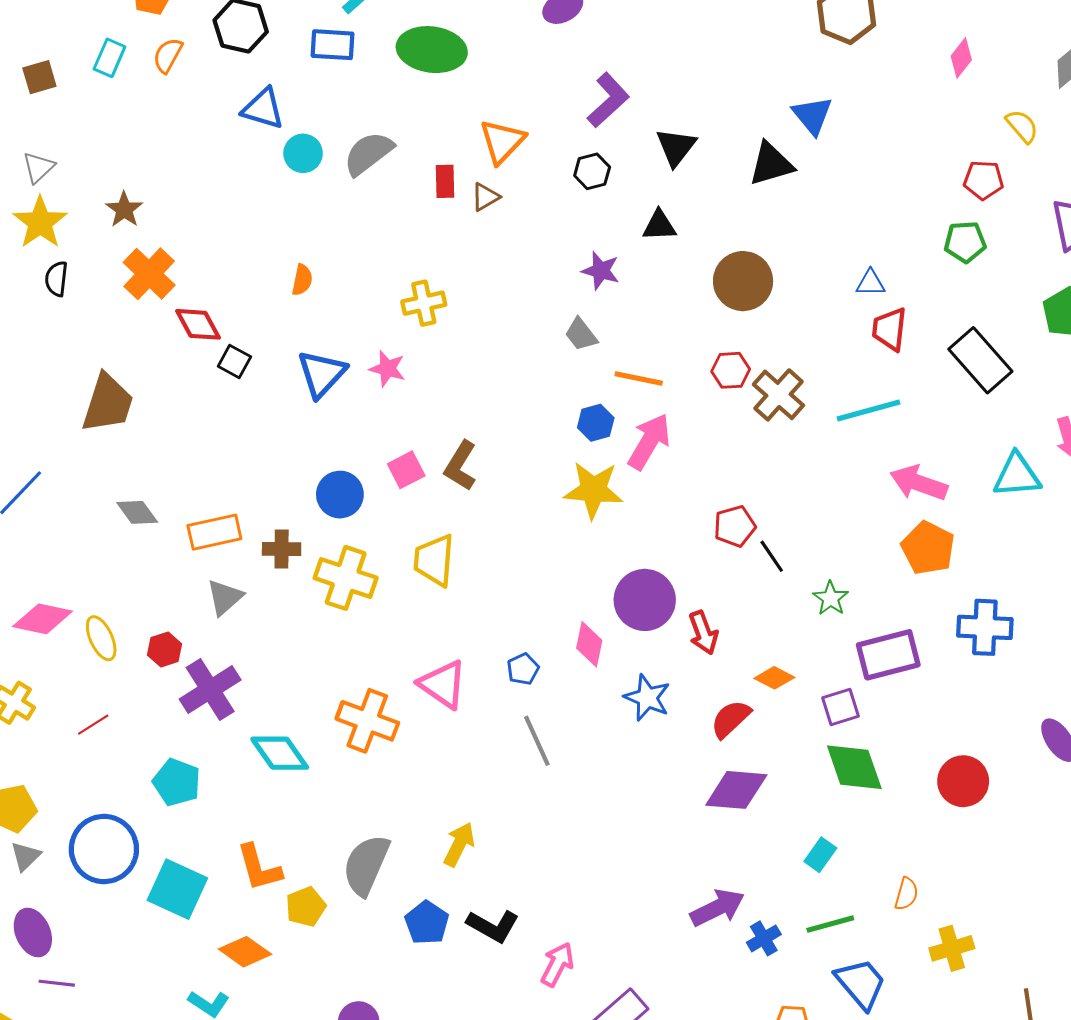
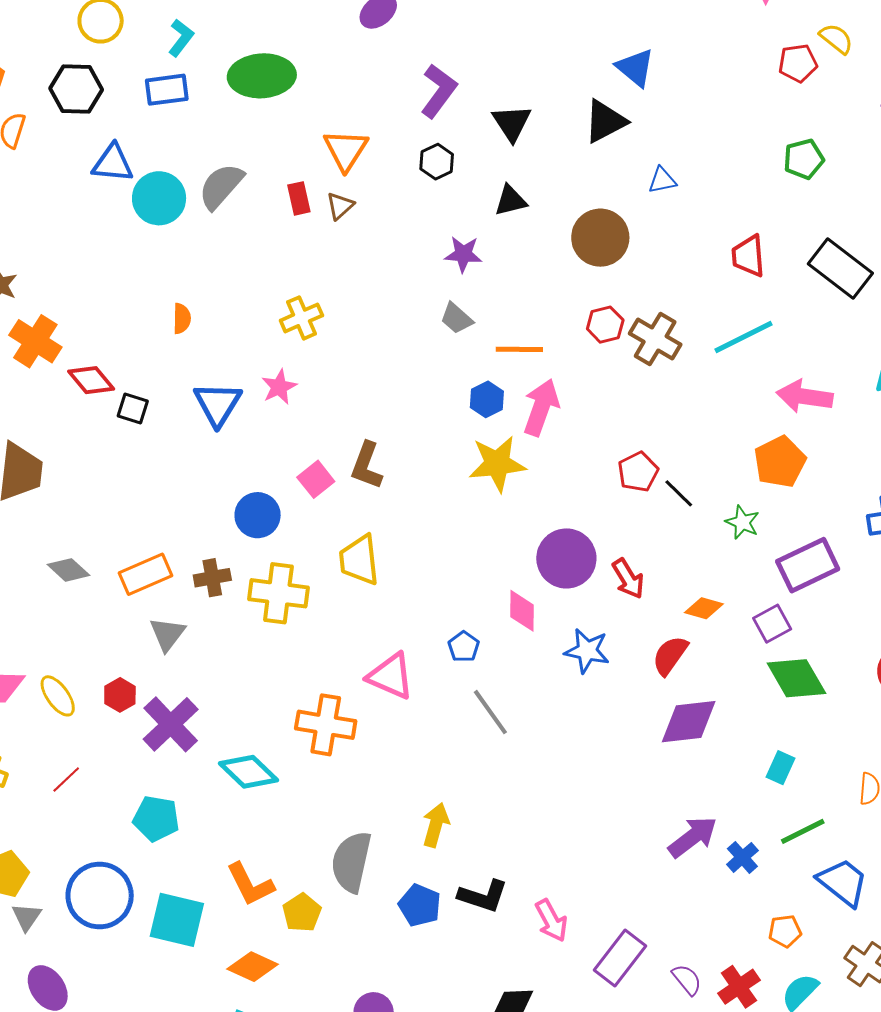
cyan circle: (303, 153) -> (159, 198), size x1.4
red pentagon: (984, 180) -> (798, 63), moved
blue triangle: (870, 283) -> (662, 180), moved
pink star: (387, 369) -> (279, 387), turned -30
orange pentagon: (928, 548) -> (780, 462), moved, turned 30
pink arrow: (557, 964) -> (551, 921), turned 135

